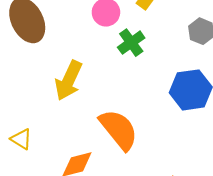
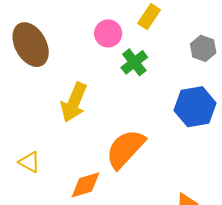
orange semicircle: (119, 130) -> (125, 149), turned -96

